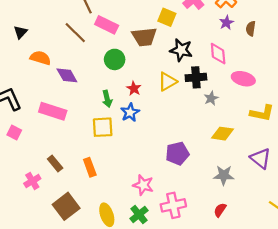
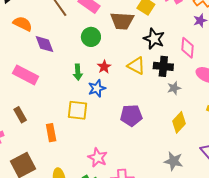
yellow triangle: (167, 82) -> (136, 66), turned 48
yellow square: (103, 127) -> (77, 110), moved
yellow diamond: (222, 134) -> (179, 122), turned -65
purple pentagon: (177, 153) -> (131, 116), moved
brown rectangle: (55, 164) -> (20, 115), moved

